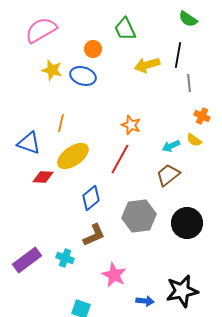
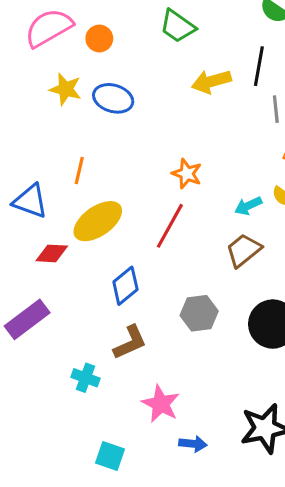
green trapezoid: (125, 29) -> (178, 26), turned -30
orange circle: (93, 49) -> (99, 39), moved
gray hexagon: (139, 216) -> (199, 313), size x0.7
purple rectangle: (27, 260) -> (27, 319), moved
blue arrow: (145, 301) -> (193, 444), moved

